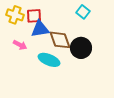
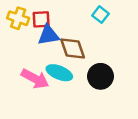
pink arrow: (20, 45) -> (35, 79), moved, size x1.6
black circle: (81, 48) -> (101, 76), moved

